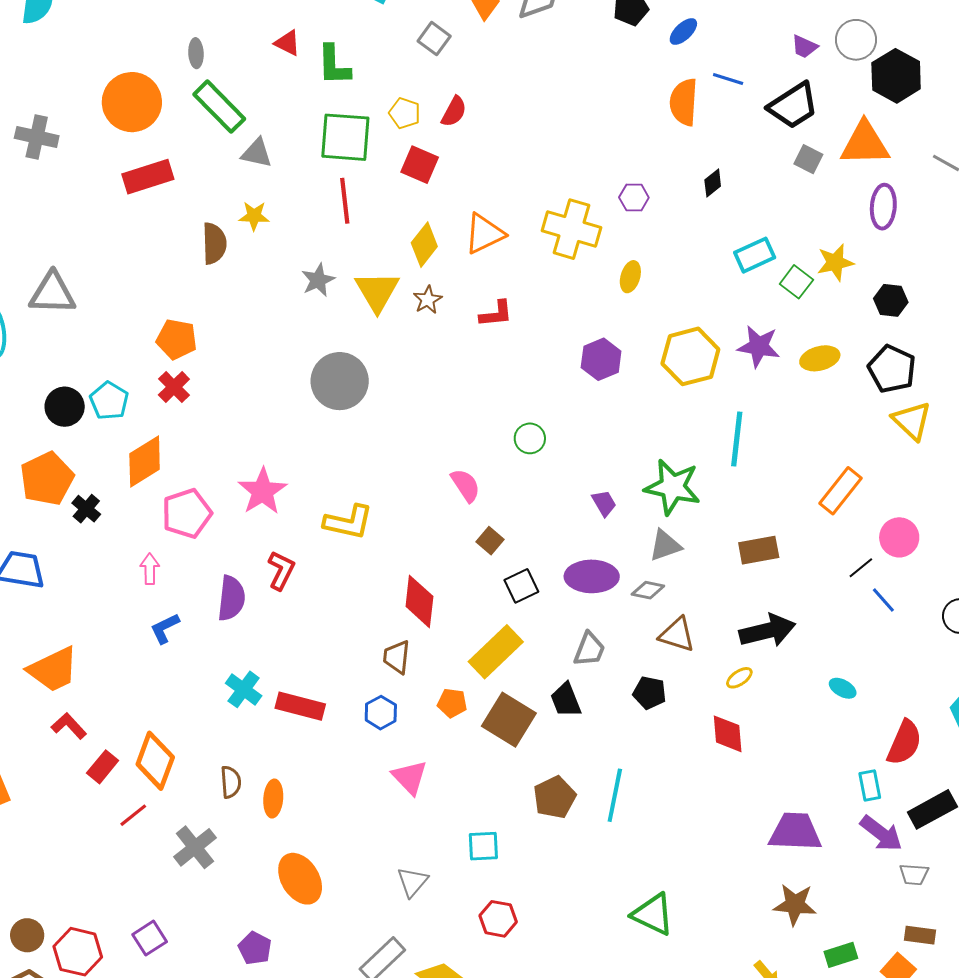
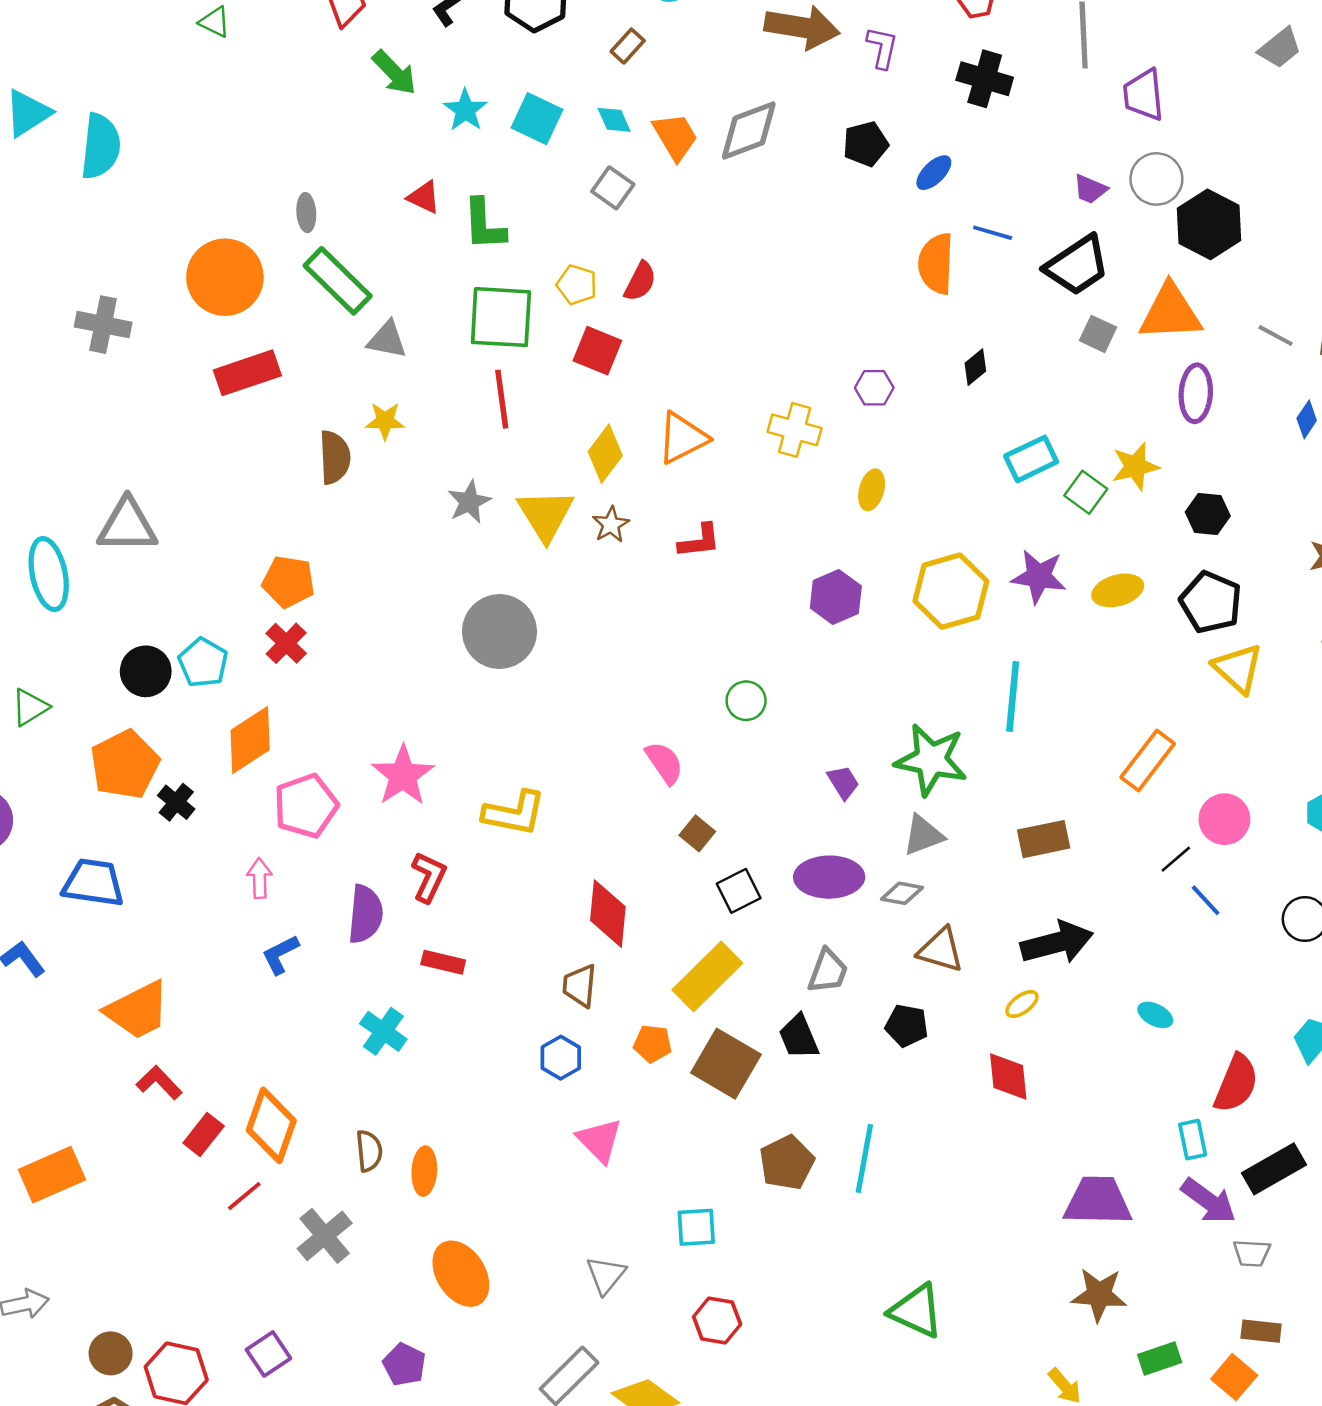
yellow cross: (572, 229) -> (795, 430), size x0.7
red rectangle: (300, 706) -> (443, 962), moved, size x0.7

